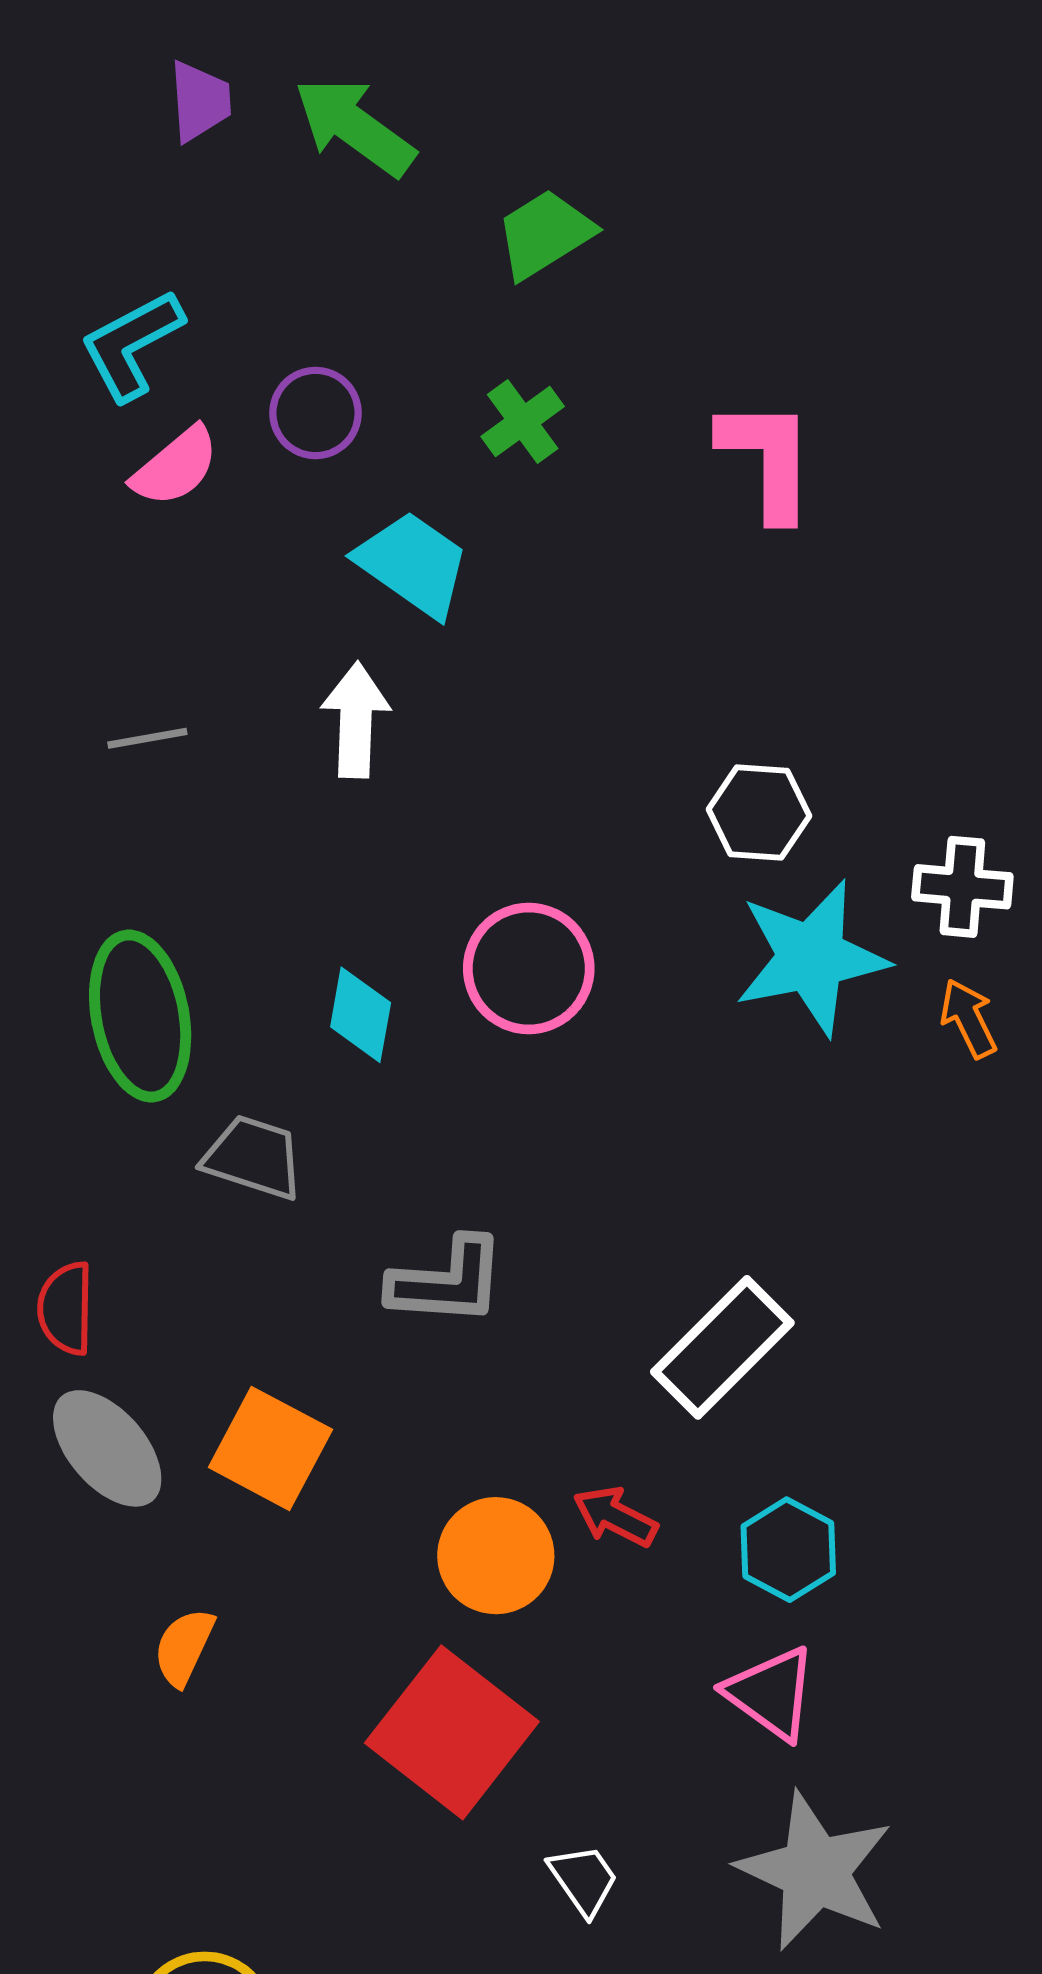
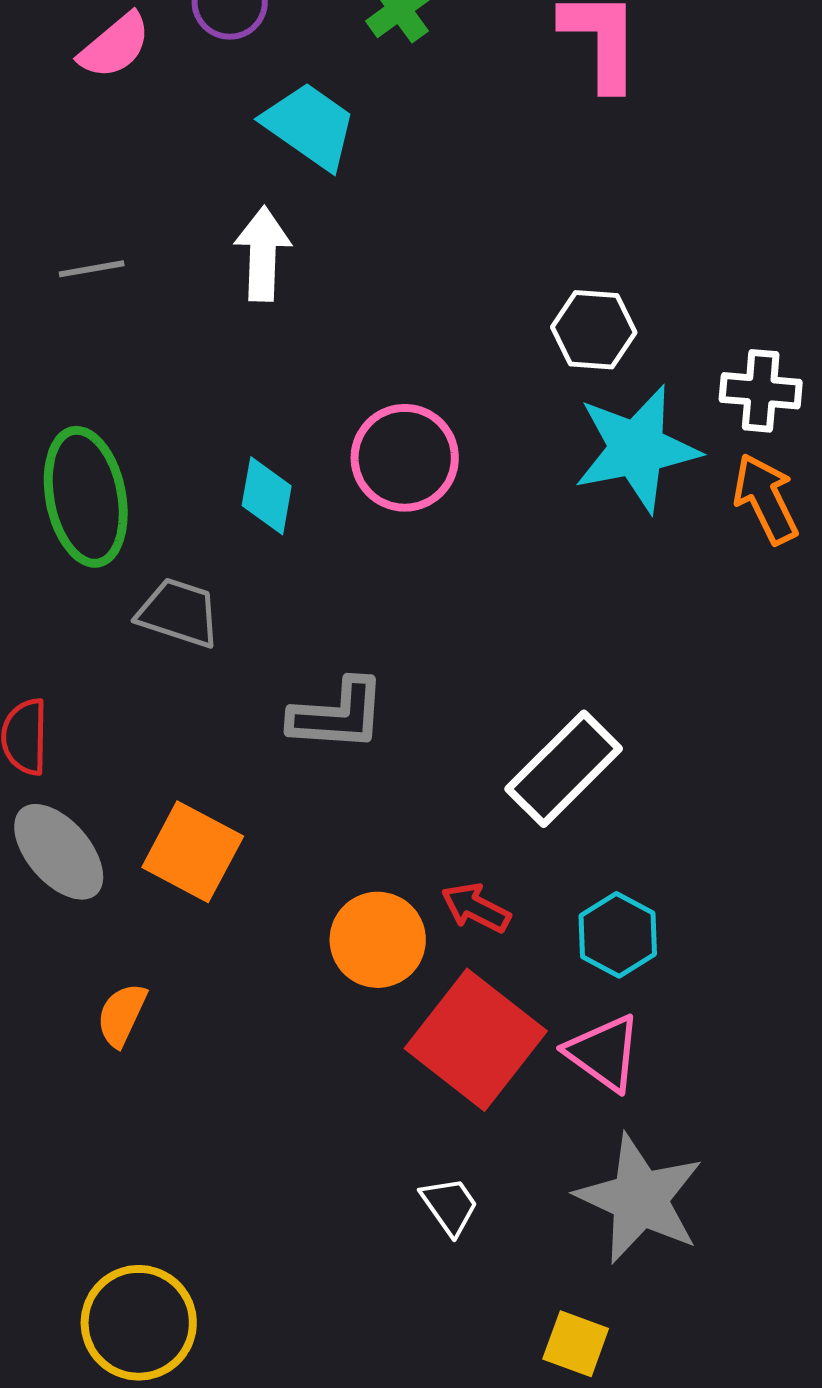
orange arrow: (968, 1018) -> (766, 499), size x1.4
red square: (452, 1732) -> (476, 1040), moved

